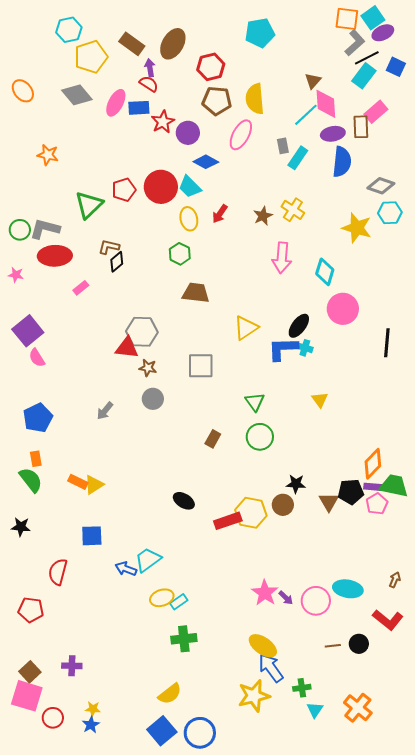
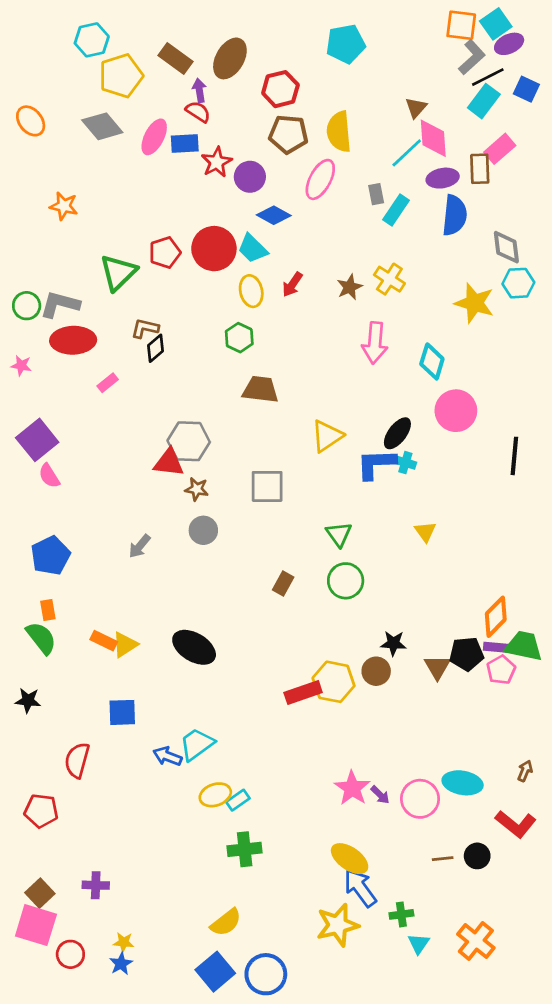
gray diamond: (381, 186) -> (506, 247), turned 64
black ellipse: (184, 501) -> (194, 647), moved, size x1.5

